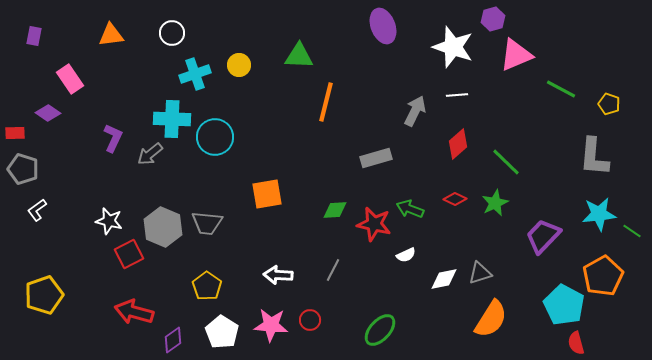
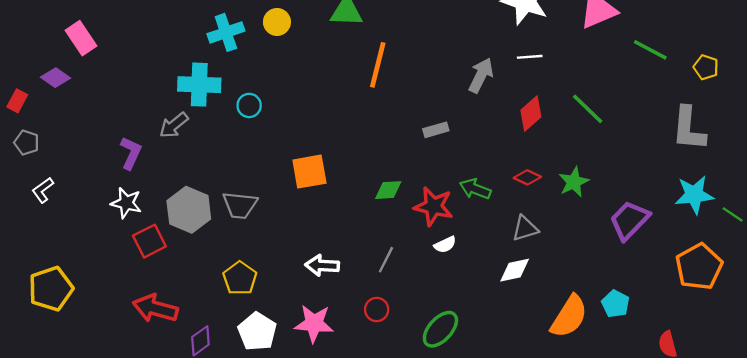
red rectangle: (15, 133) -> (17, 101), turned -60
cyan circle: (215, 137) -> (249, 105), size x0.6
purple L-shape: (113, 138) -> (131, 153), moved
gray rectangle: (376, 158) -> (436, 130), size x0.7
green line: (506, 162) -> (588, 109), moved
gray pentagon: (23, 169) -> (27, 143), size x0.7
white semicircle: (406, 255) -> (445, 245), moved
gray triangle: (480, 273) -> (525, 228), moved
cyan pentagon: (564, 305) -> (615, 304), moved, size x0.6
red circle: (310, 320) -> (377, 310), moved

